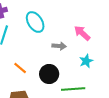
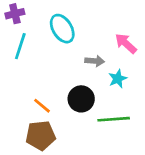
cyan star: (86, 61) -> (118, 79), moved
orange line: (20, 68) -> (42, 106), moved

